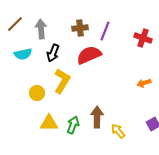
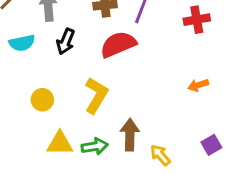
red cross: (143, 38) -> (197, 20), turned -30
yellow L-shape: (62, 81) -> (96, 95), moved
green arrow: (73, 125) -> (95, 146), turned 60

